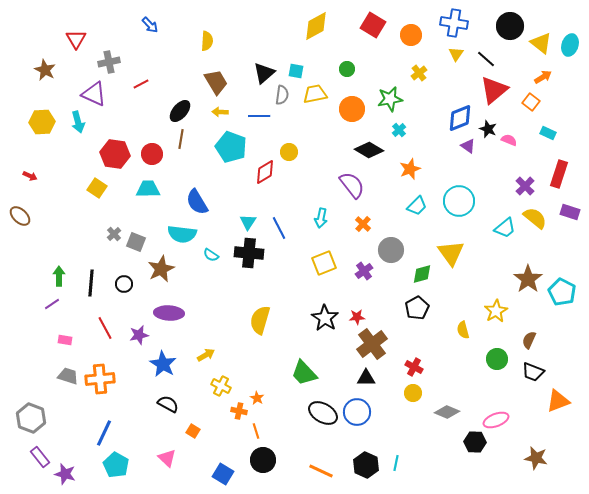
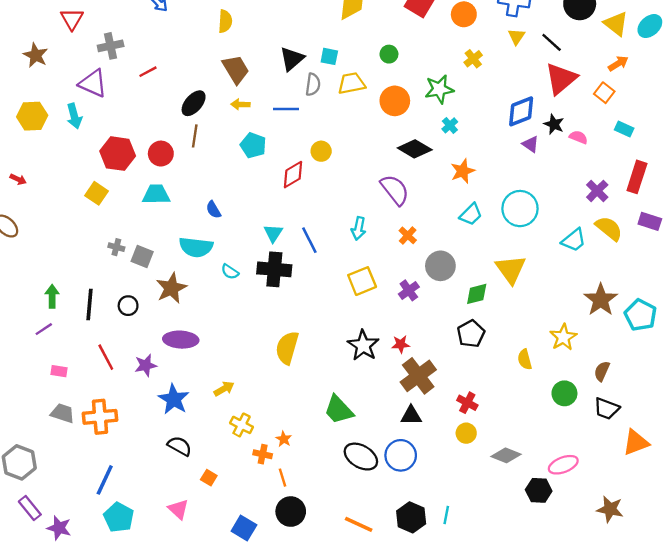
cyan ellipse: (570, 45) -> (650, 26), turned 30
cyan pentagon: (231, 147) -> (253, 145), size x0.7
blue semicircle: (197, 202) -> (213, 210), size x0.6
gray cross: (114, 234) -> (116, 247), turned -32

